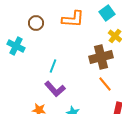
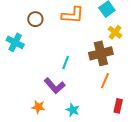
cyan line: (53, 66) -> (66, 63), moved
orange line: (105, 84) -> (105, 81), turned 63

